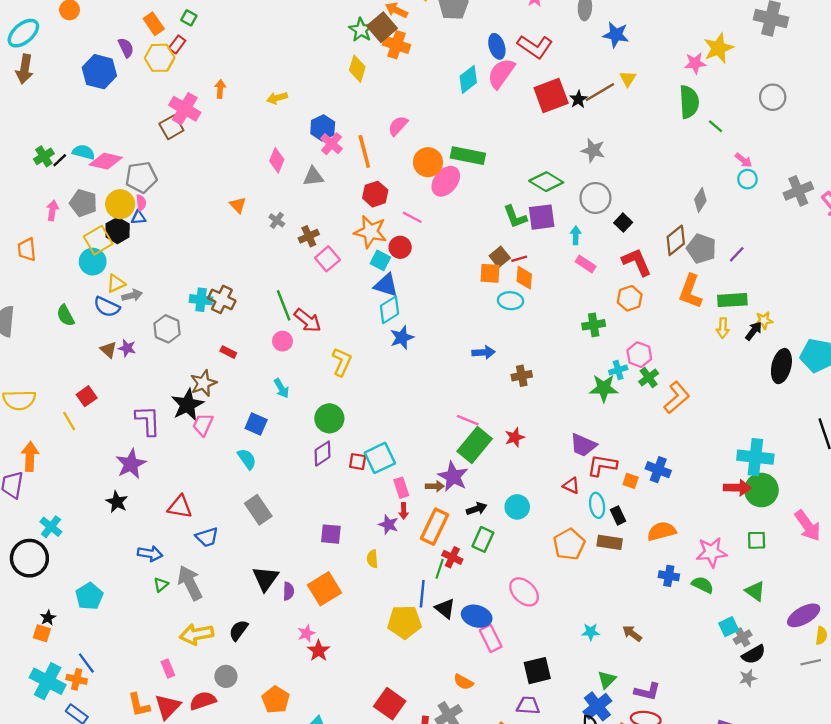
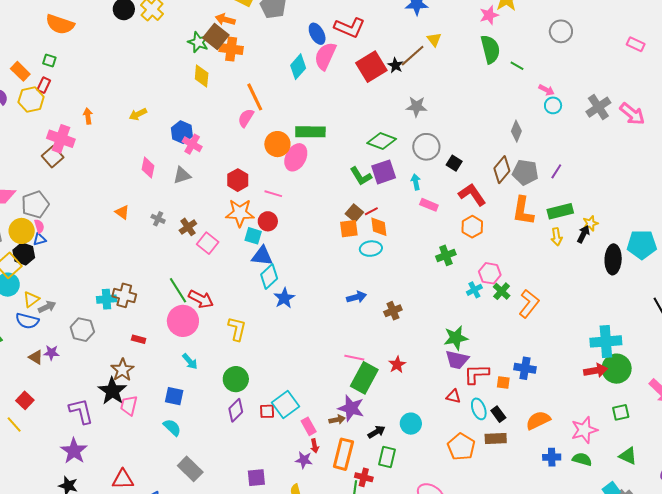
orange line: (364, 151) -> (255, 97), moved
pink circle: (283, 341) -> (183, 321), size x1.8
green star: (604, 388) -> (456, 338), moved

